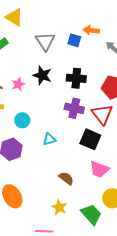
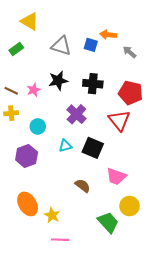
gray triangle: (45, 41) -> (61, 46), turned -40
black star: (42, 75) -> (58, 81), turned -30
purple cross: (74, 108) -> (76, 114), moved, turned 30
black square: (90, 139) -> (93, 148), moved
yellow star: (59, 207) -> (52, 215), moved

